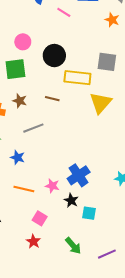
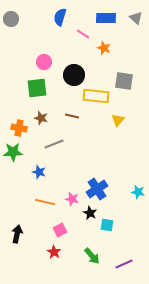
orange star: (112, 20) -> (104, 48), moved
yellow triangle: (101, 103) -> (118, 120), size x0.6
pink square: (40, 218) -> (60, 230), turned 32

